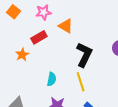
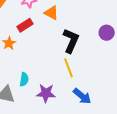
cyan semicircle: (52, 79) -> (24, 79), moved

